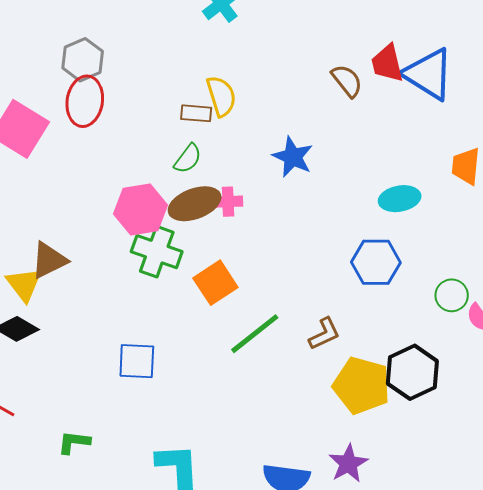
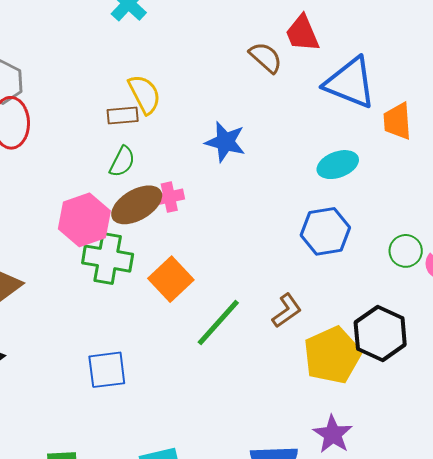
blue triangle: (428, 74) -> (350, 83), moved
yellow pentagon: (361, 385) -> (332, 355), turned -30

